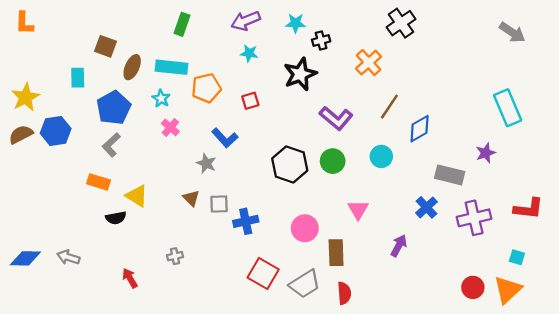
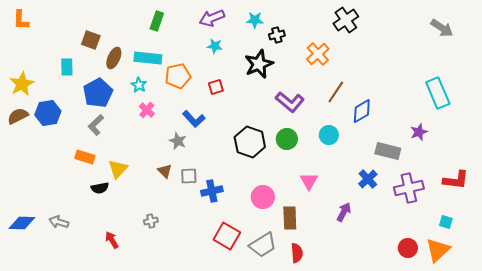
yellow triangle: (137, 196) -> (118, 169), turned 40

